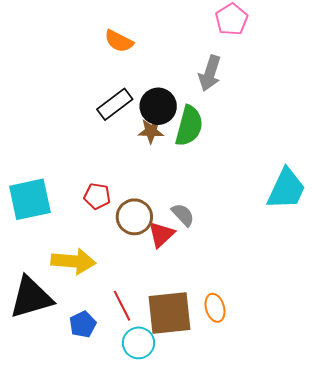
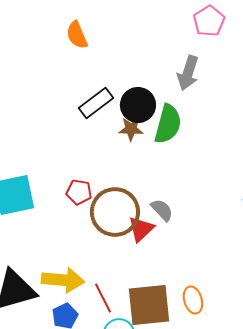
orange semicircle: (119, 41) -> (77, 35), moved, turned 40
brown circle: (134, 217) -> (115, 212), size x1.4
yellow arrow: (73, 261) -> (63, 280), moved

